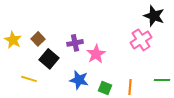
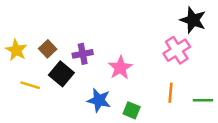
purple cross: (75, 43) -> (83, 54), moved
yellow line: (29, 79) -> (30, 85), moved
orange line: (130, 87) -> (170, 93), moved

